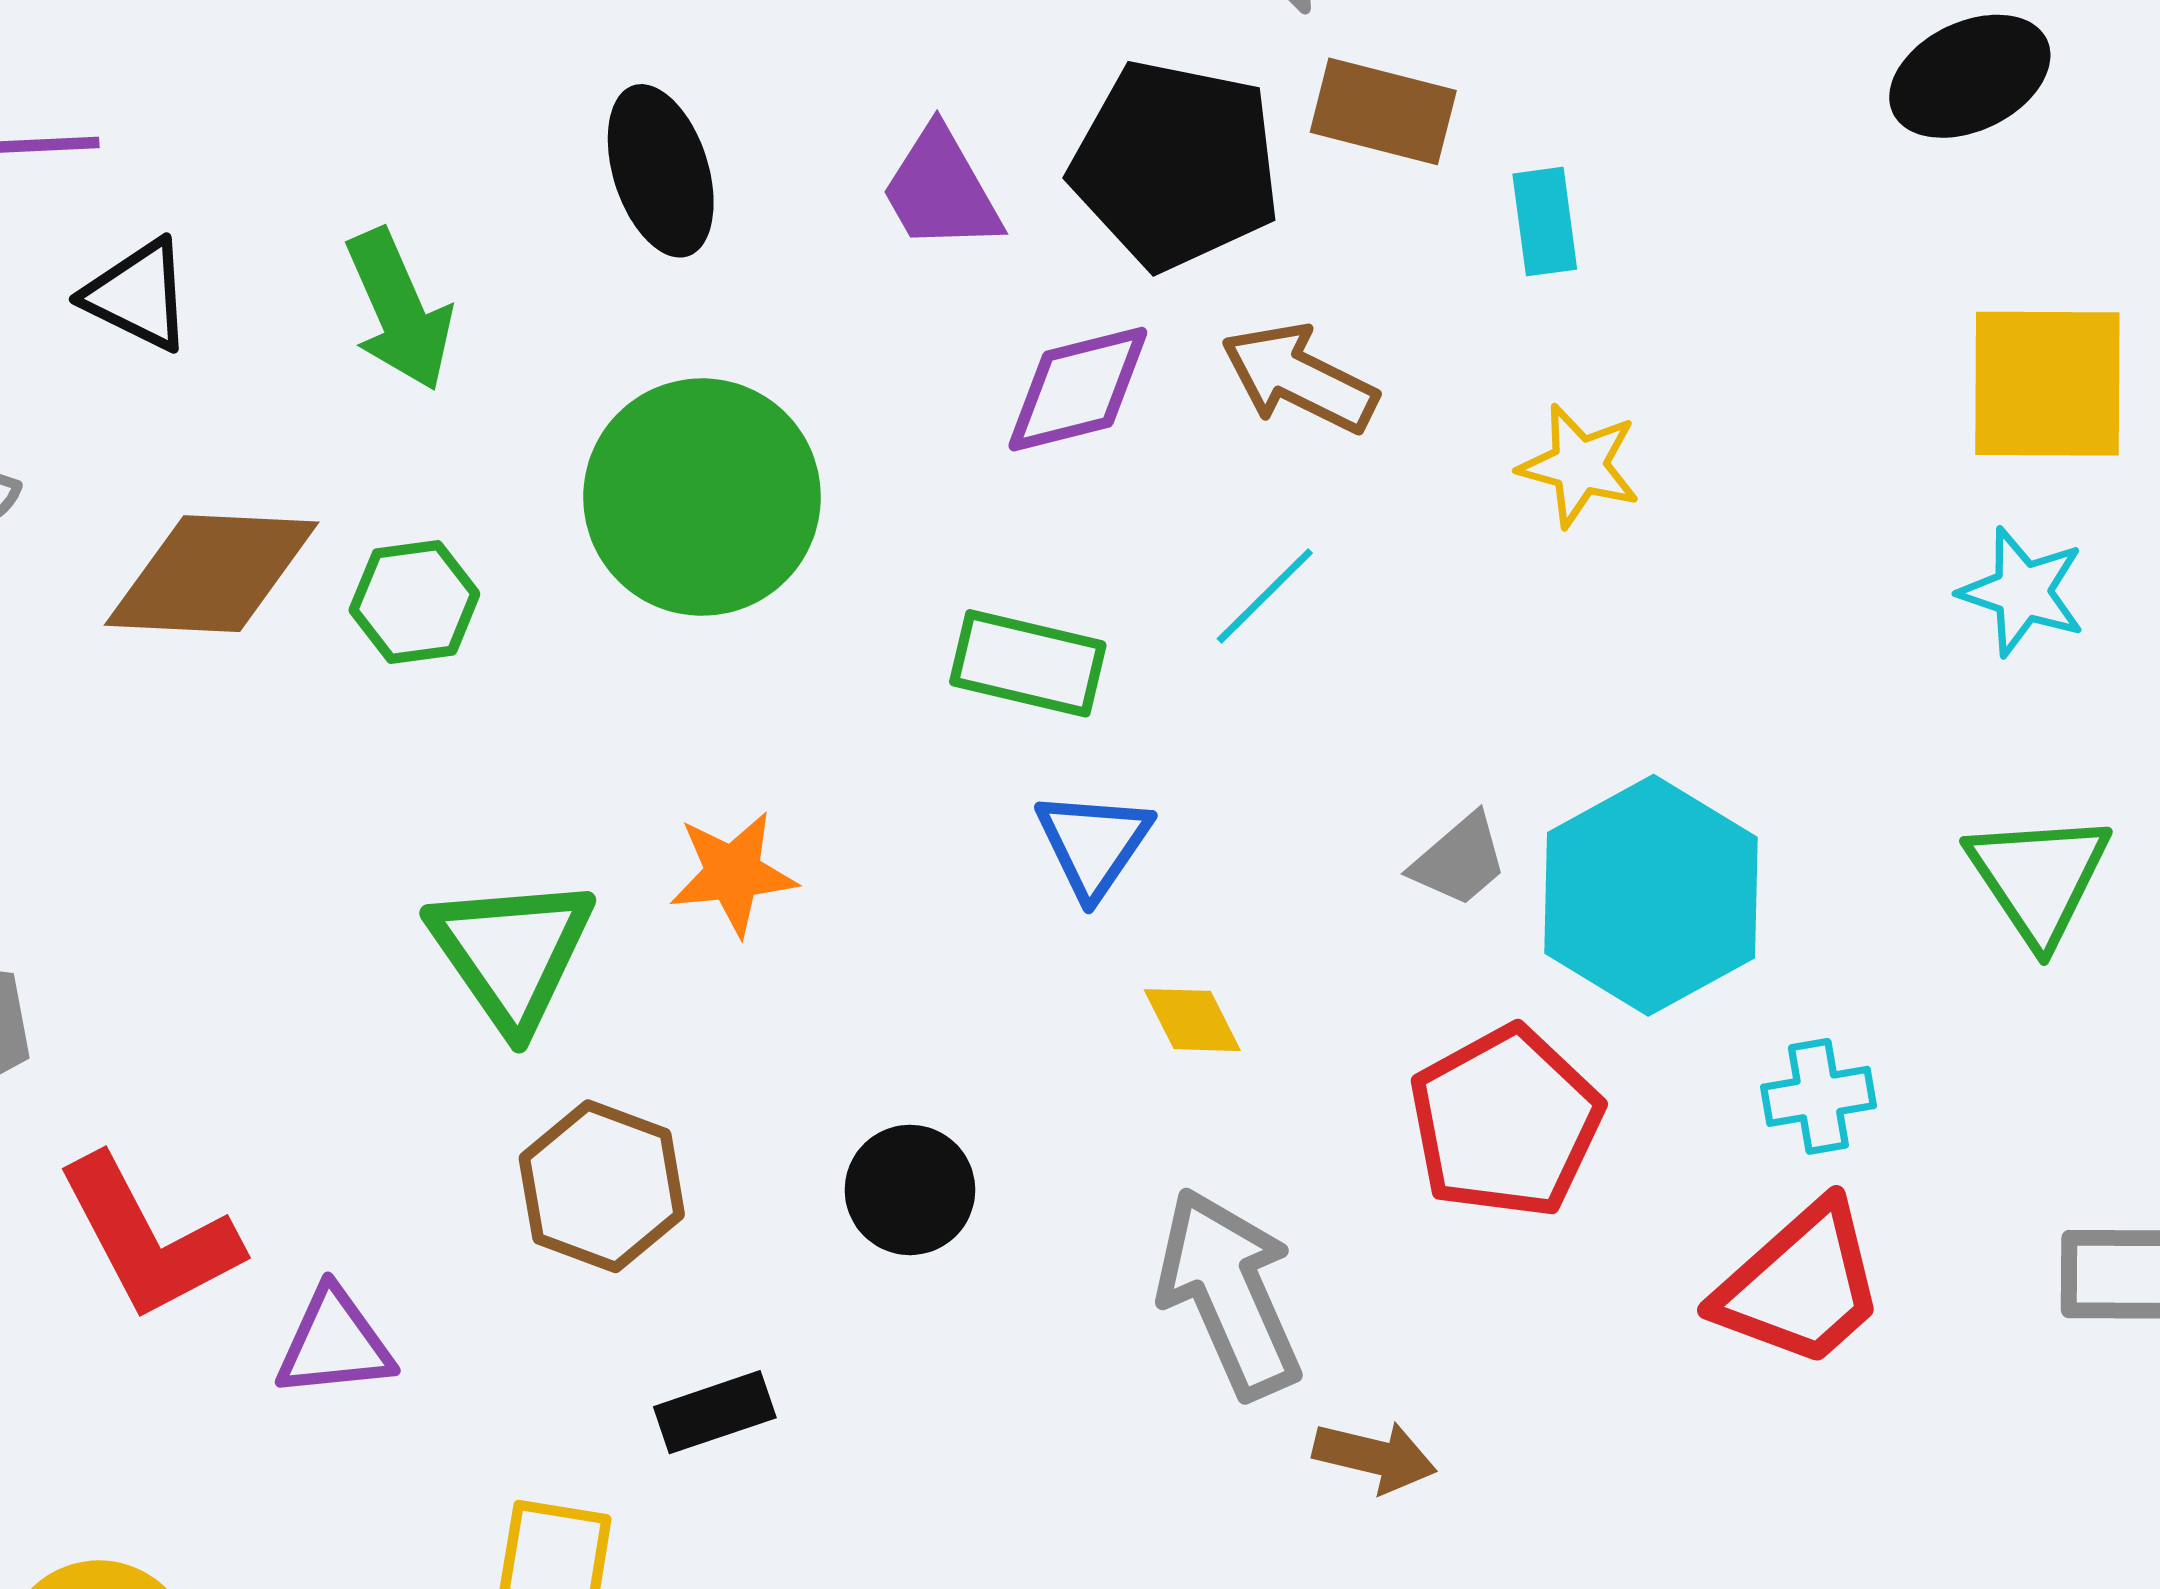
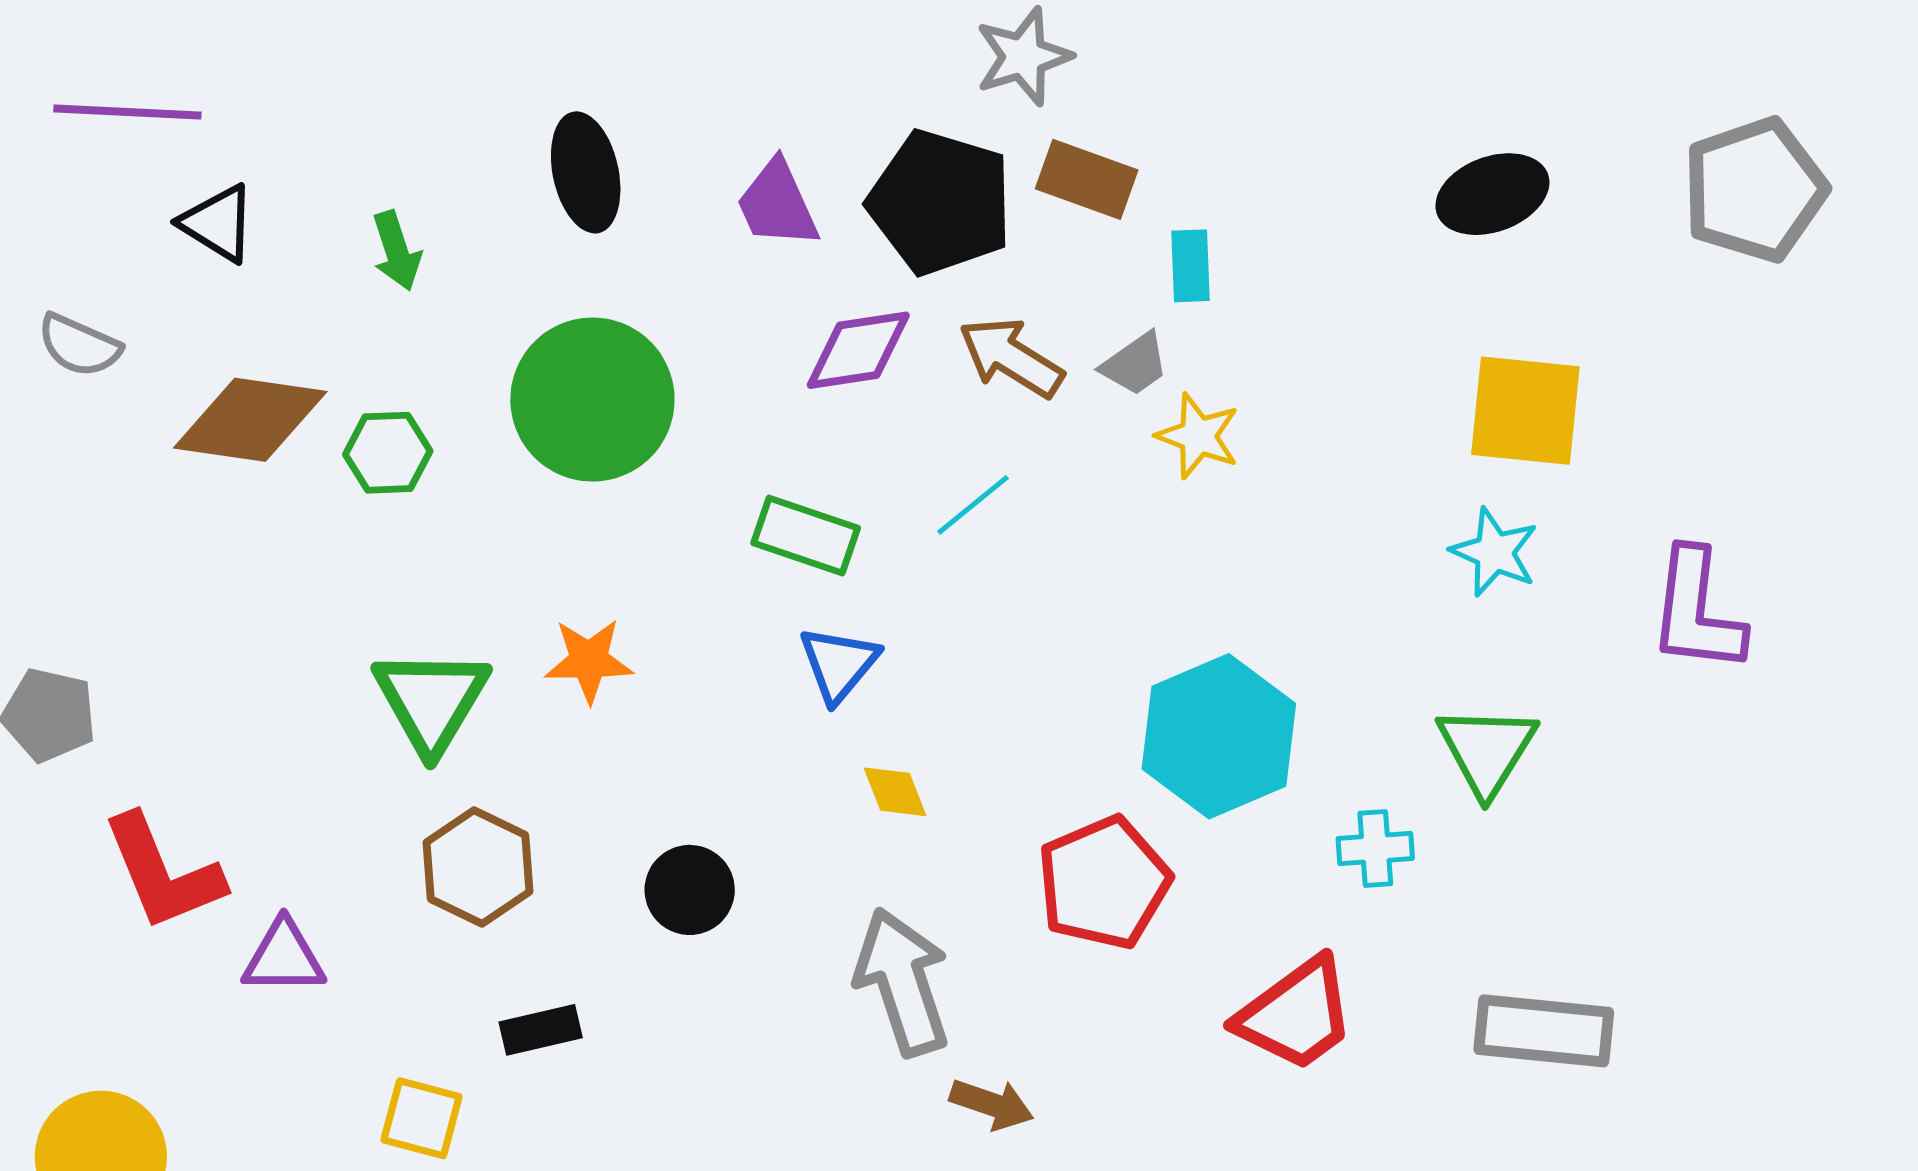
green arrow: (399, 310) -> (397, 251), size x0.7
gray trapezoid: (1459, 860) -> (1135, 364), moved
cyan cross: (1818, 1096) -> (1375, 849), moved

